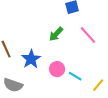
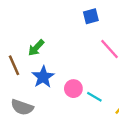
green arrow: (56, 34) -> (36, 48), moved

